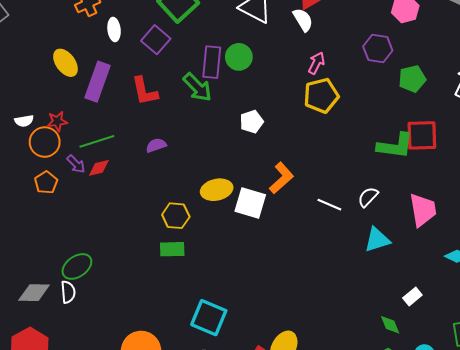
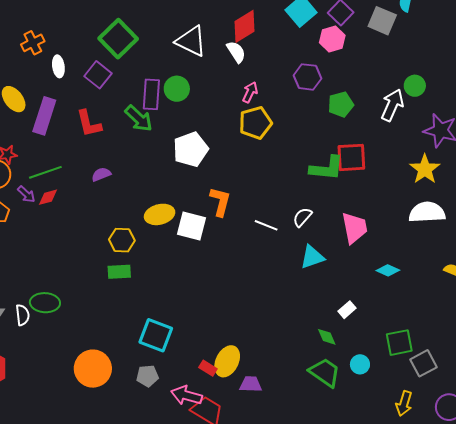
white pentagon: (252, 122) -> (191, 149), size x1.6
orange L-shape: (281, 178) -> (220, 202), turned -32
green ellipse: (77, 266) -> (45, 303), moved, turned 40

